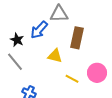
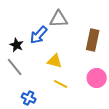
brown rectangle: (77, 38) -> (93, 40), moved
yellow line: (72, 79) -> (61, 84), moved

